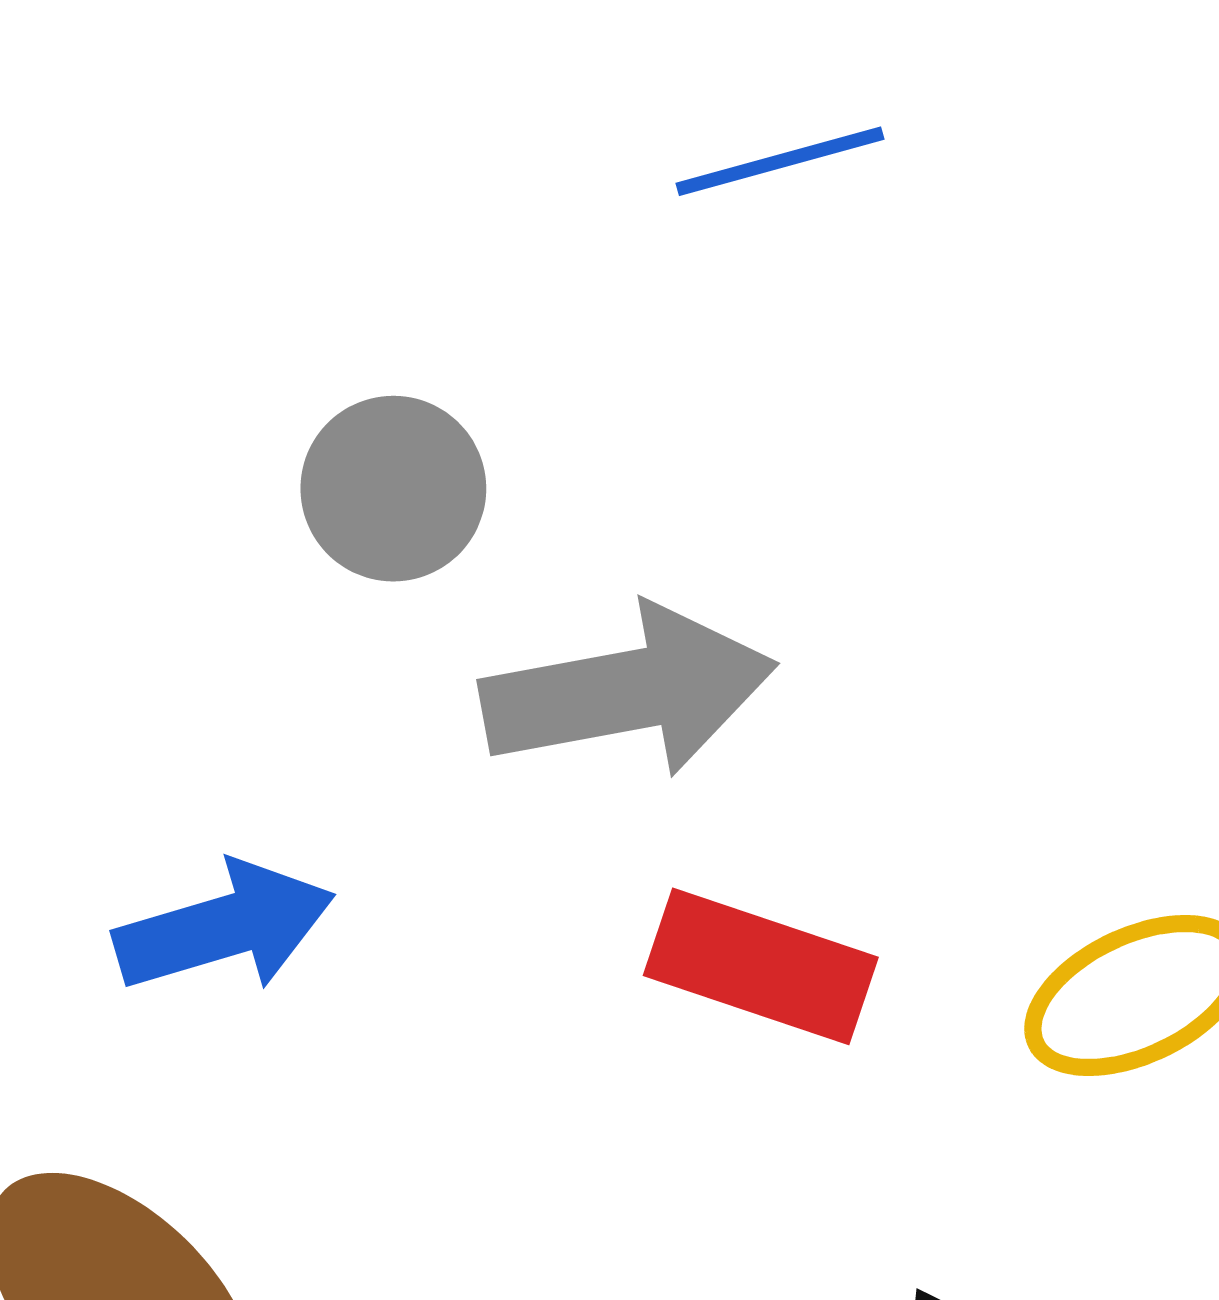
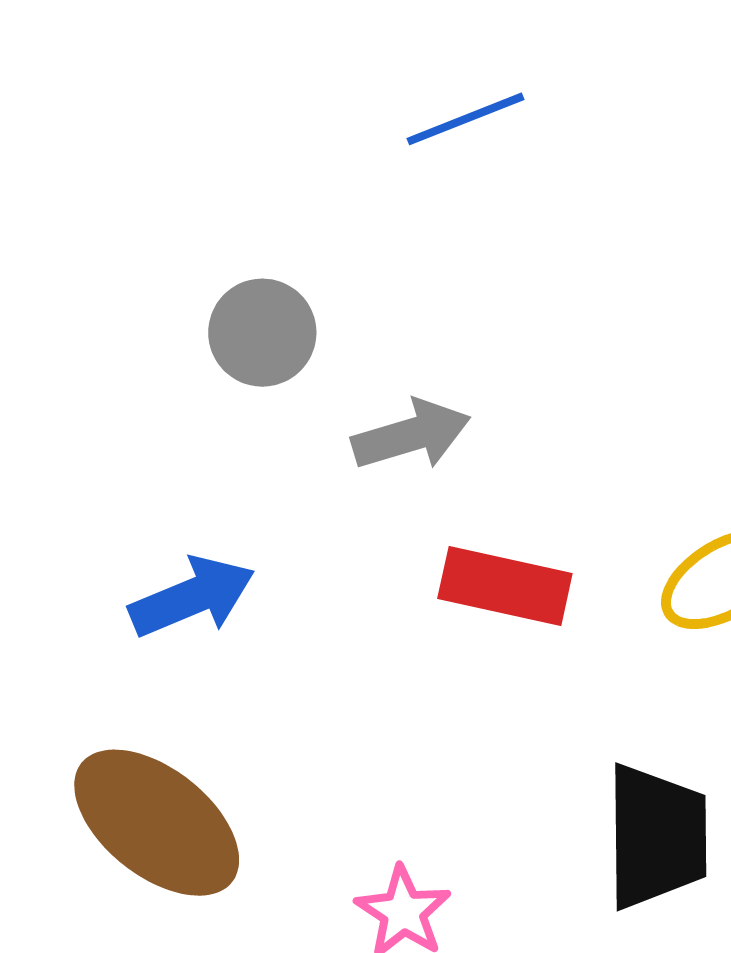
gray arrow: (629, 691) -> (411, 435), size x0.7

